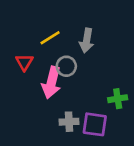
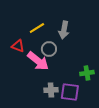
red triangle: (24, 62) -> (18, 46), turned -40
pink arrow: (51, 82) -> (38, 61), turned -65

